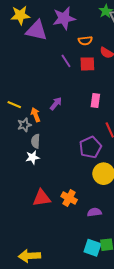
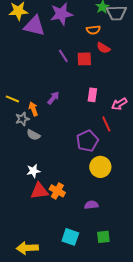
orange semicircle: (85, 41) -> (93, 30), moved
gray semicircle: (36, 141) -> (33, 135), turned -64
white star: (32, 157) -> (33, 171), moved
orange cross: (69, 198) -> (57, 191), moved
cyan square: (92, 248) -> (70, 237), moved

